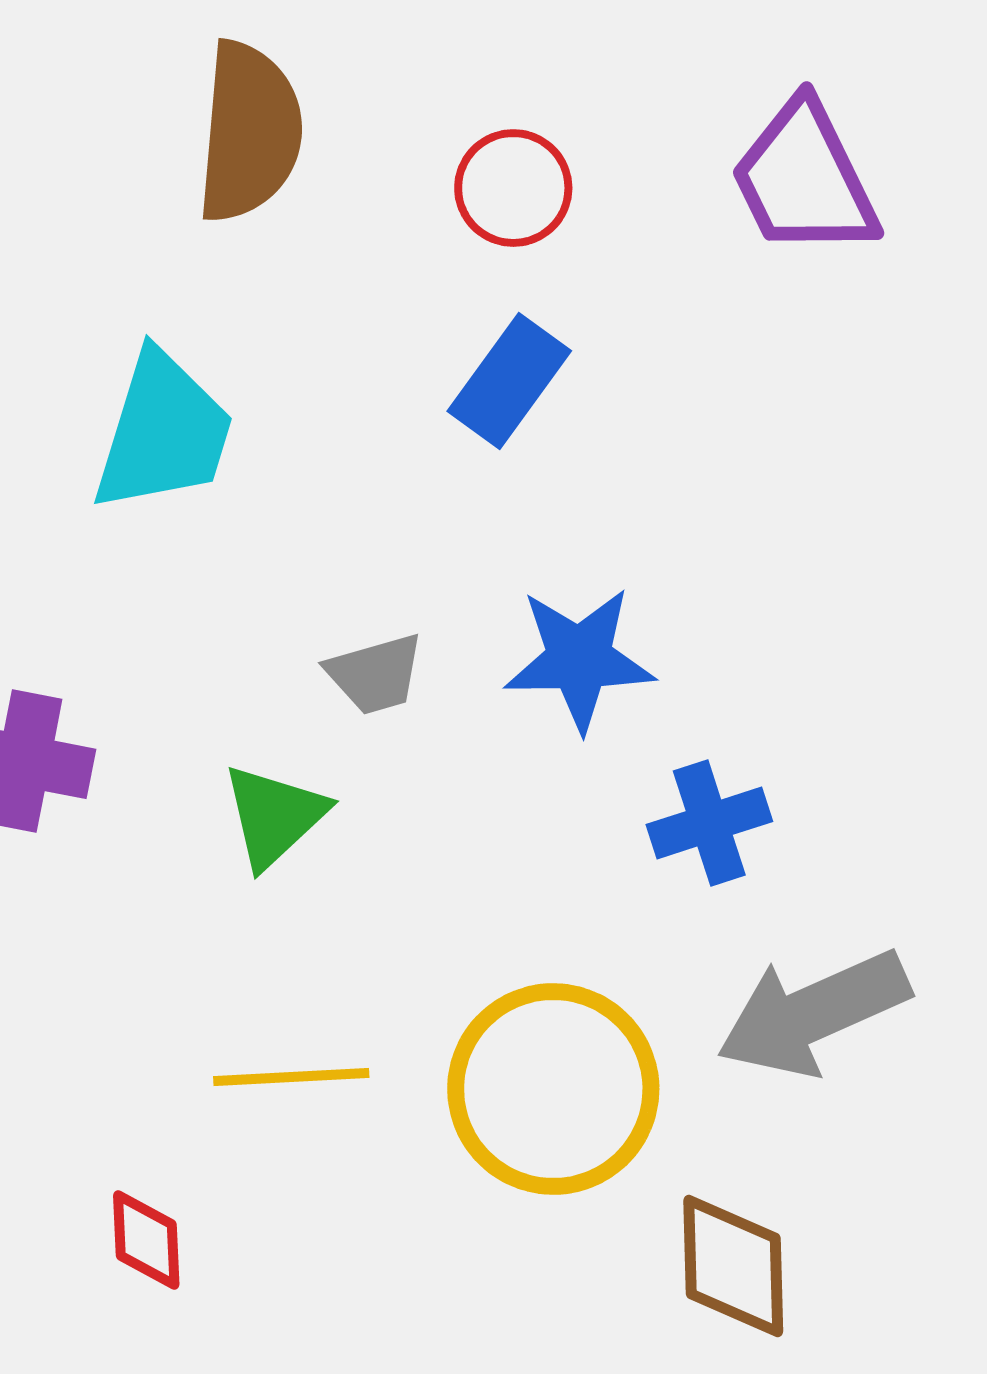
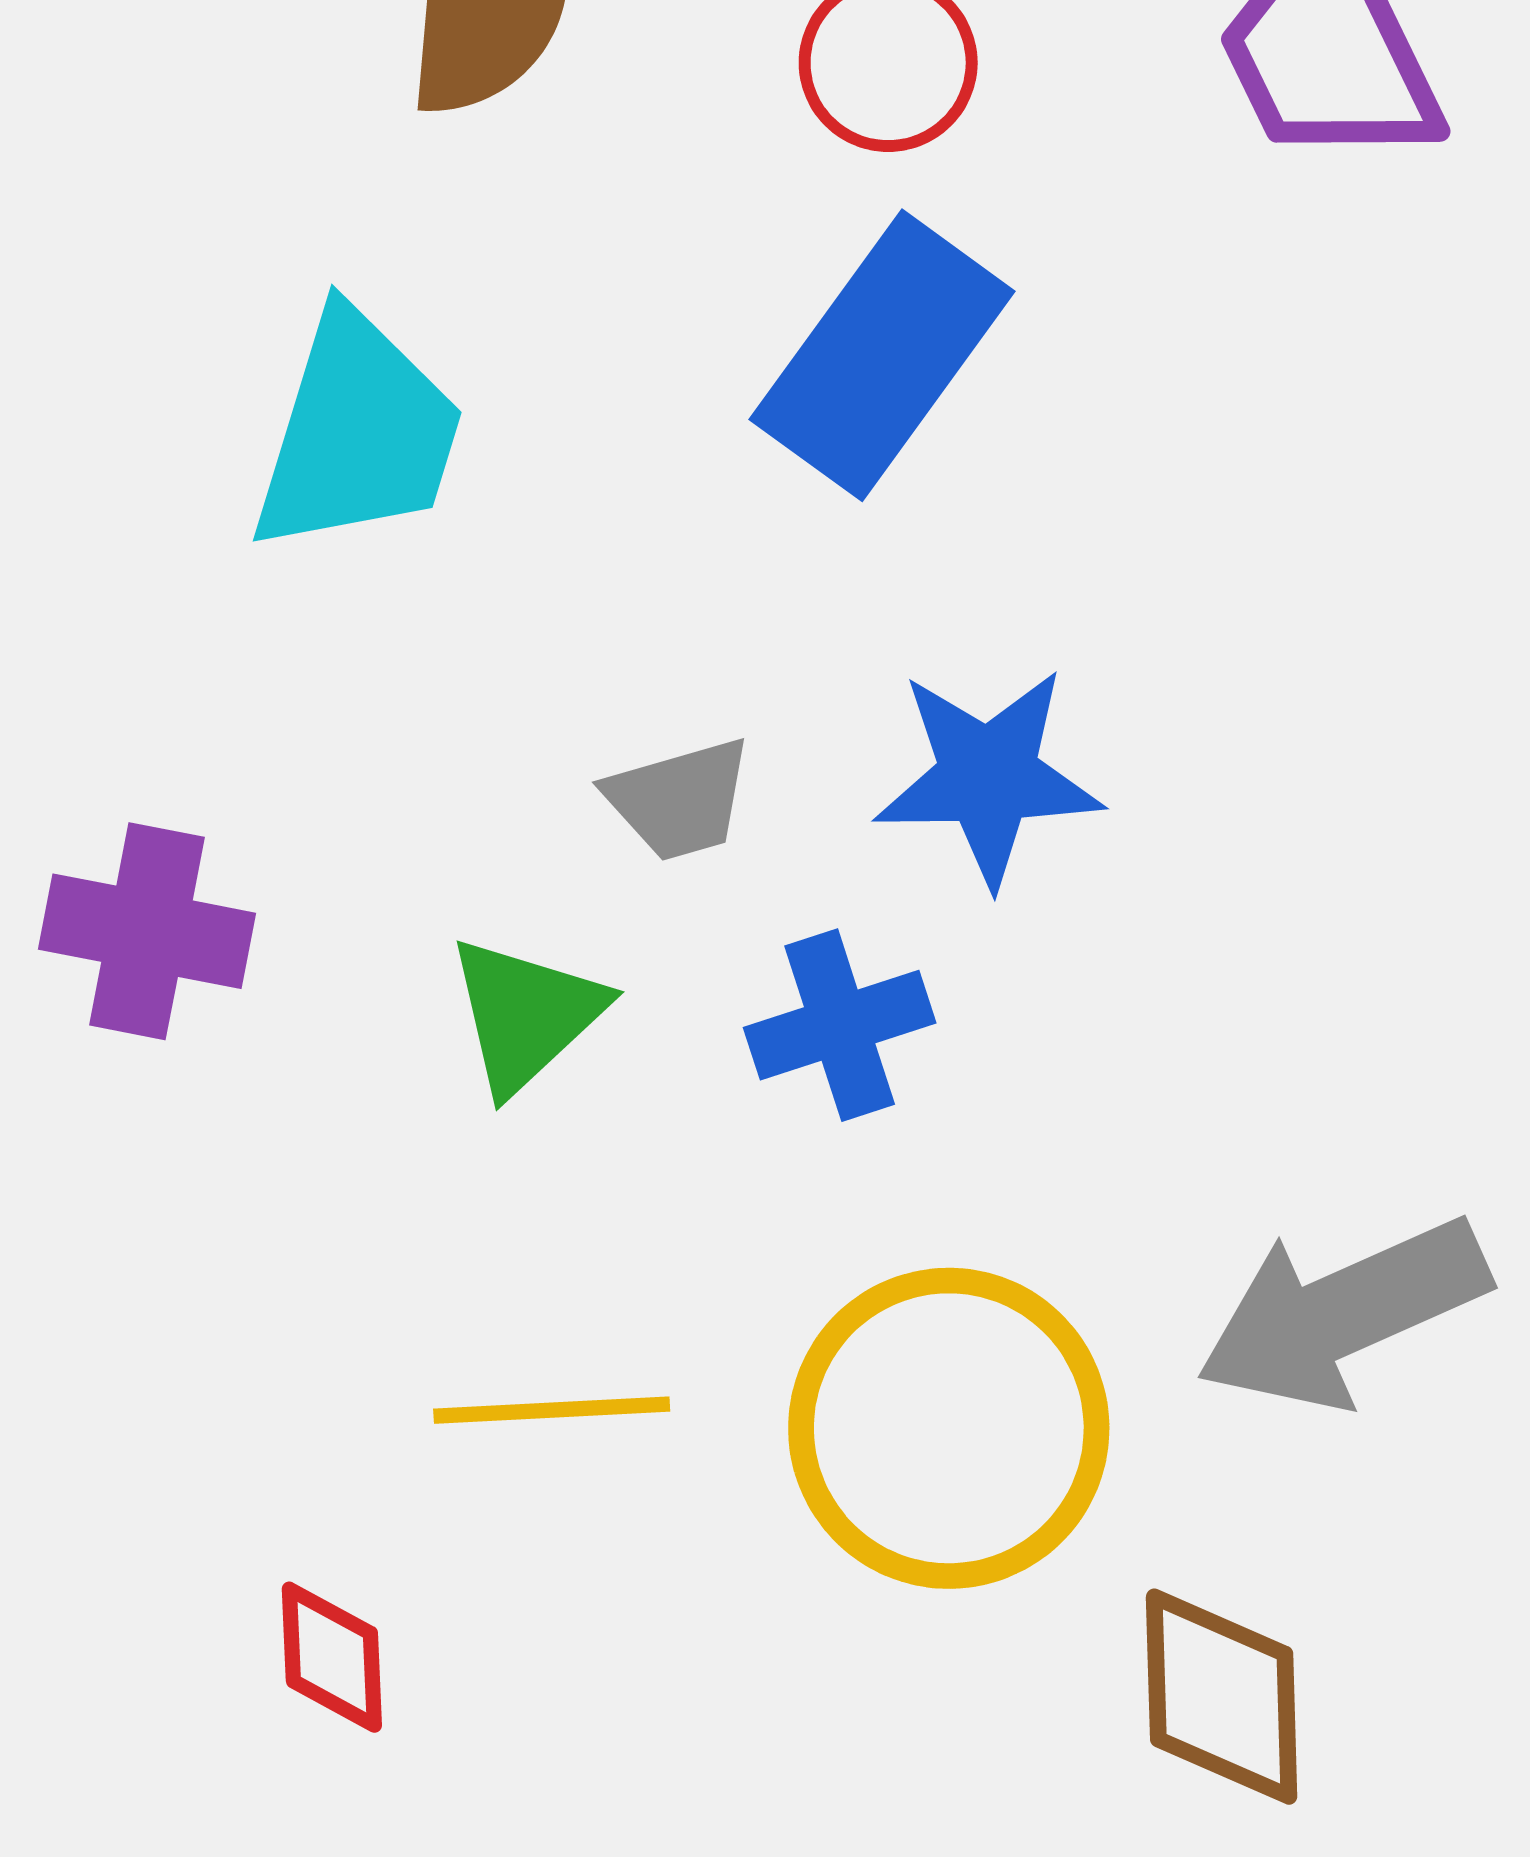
blue rectangle: (509, 381) -> (882, 355), size x1.4
blue cross: (709, 823) -> (840, 1025), moved

